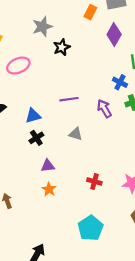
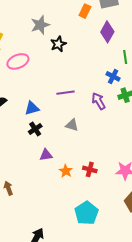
orange star: (49, 189) -> (66, 171), moved

